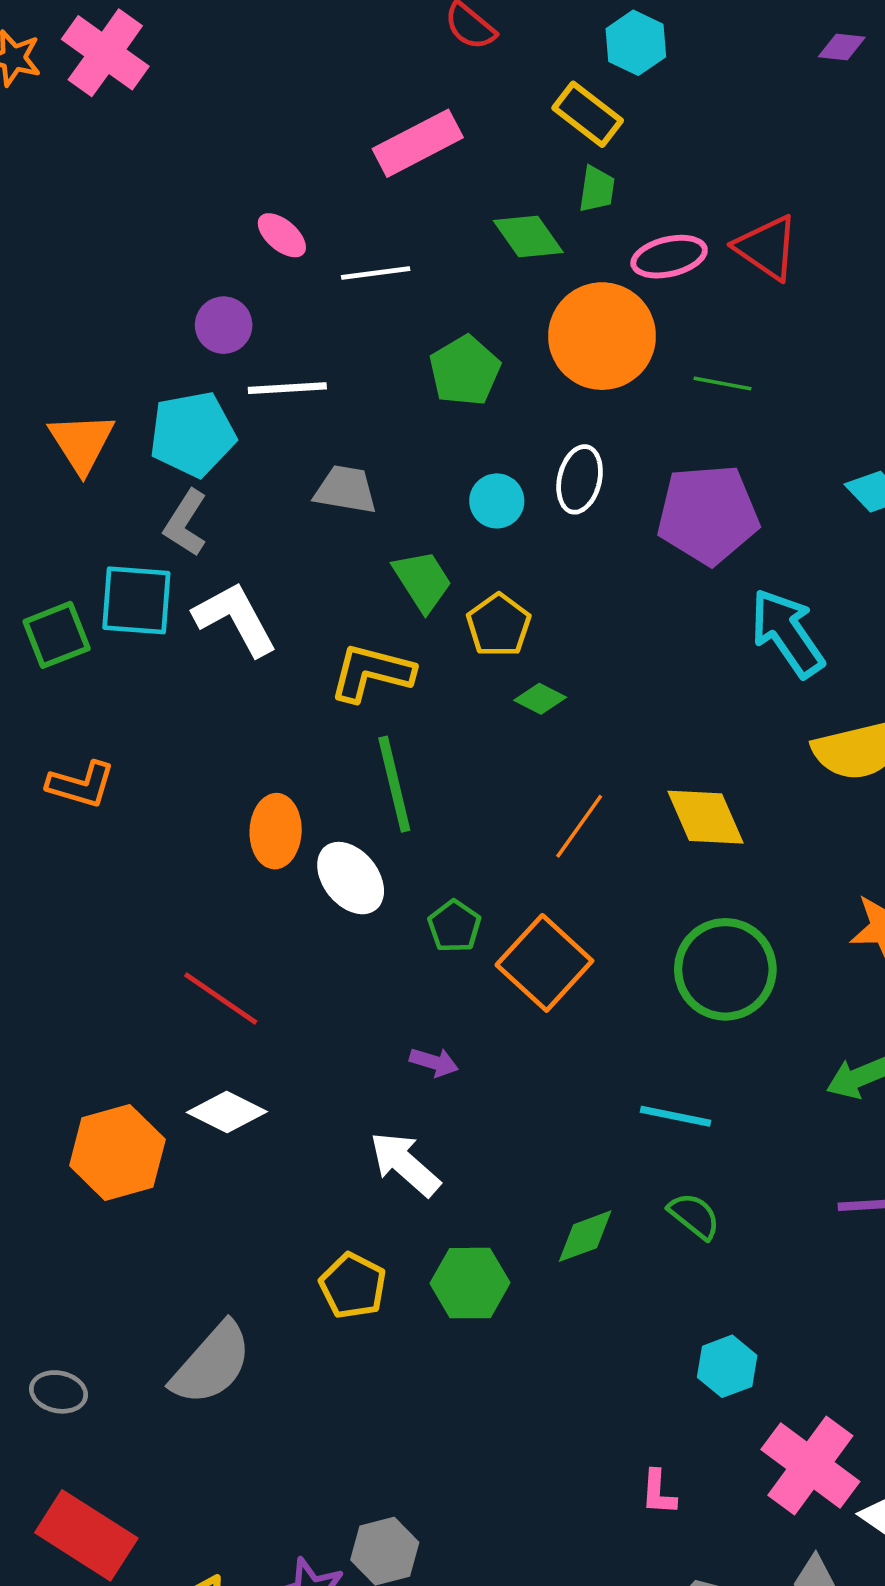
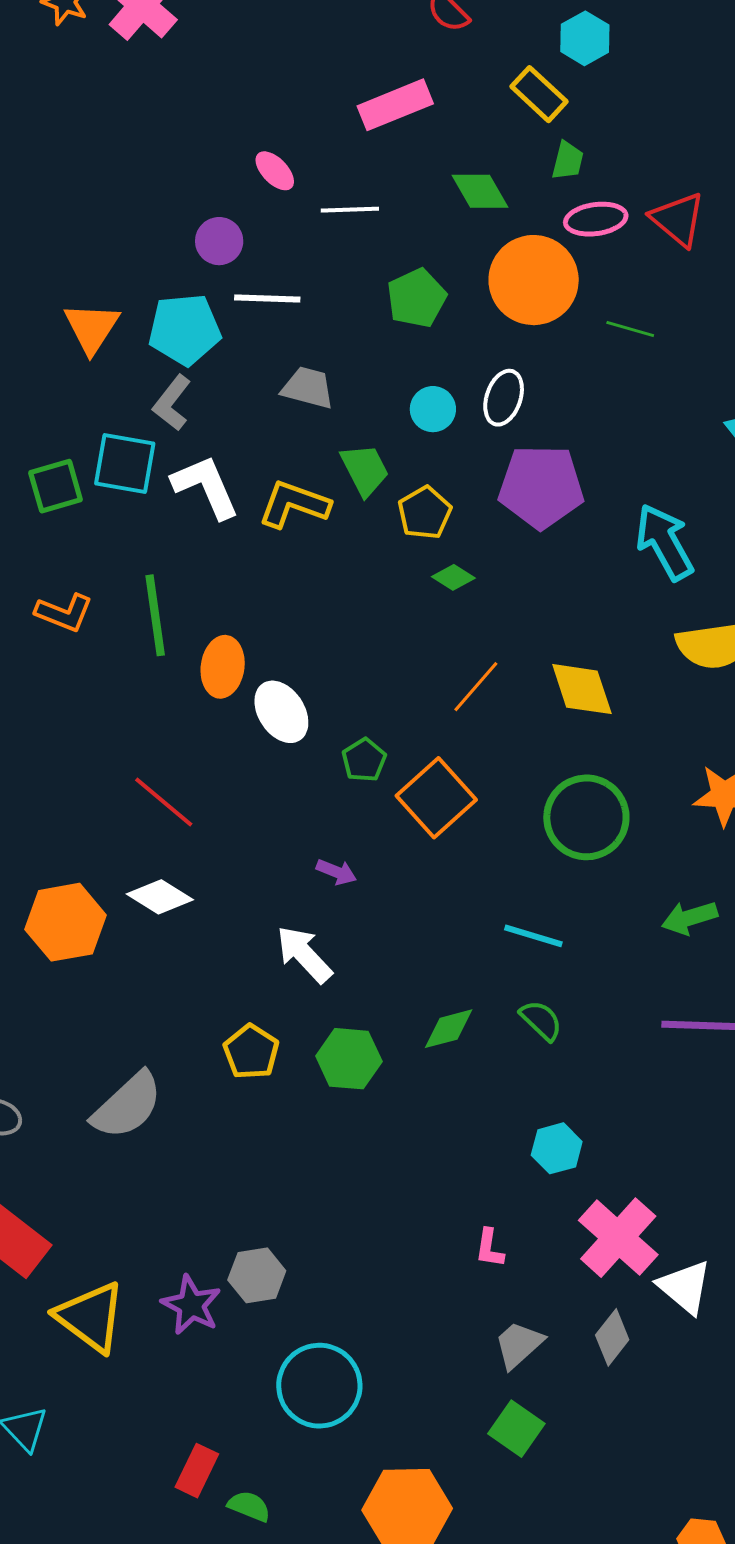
green trapezoid: (597, 189) -> (568, 161), moved
purple pentagon: (708, 514) -> (541, 487), moved
yellow L-shape: (372, 673) -> (294, 504), moved
green line: (394, 784) -> (155, 615), moved

